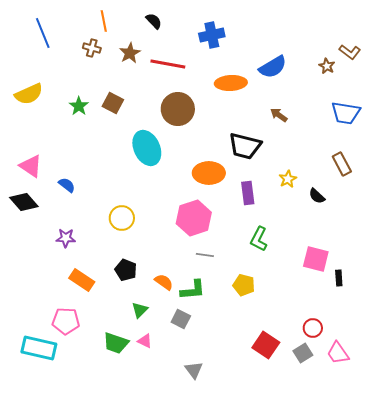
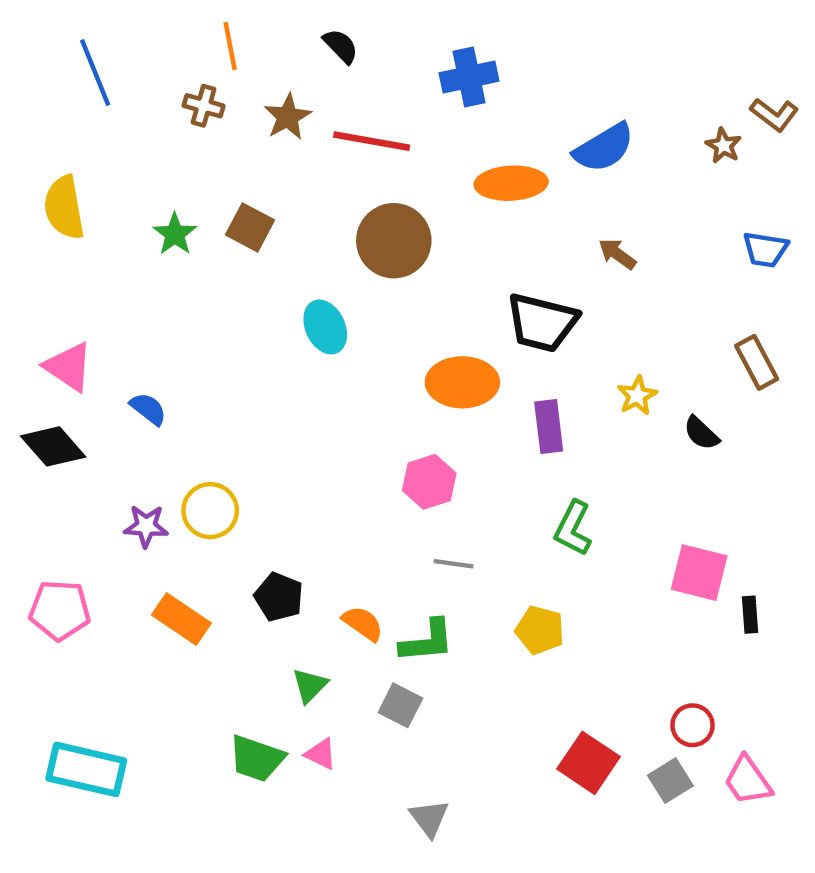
yellow semicircle: (29, 94) -> (64, 208), turned 104
blue trapezoid: (346, 113) -> (765, 250), size x0.7
cyan ellipse: (147, 148) -> (325, 327), size x0.7
yellow circle: (122, 218) -> (210, 511), moved
pink hexagon: (194, 218) -> (429, 482), size x0.7
pink pentagon: (66, 321) -> (60, 610), moved

